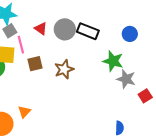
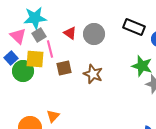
black rectangle: (88, 31) -> (134, 27), moved
brown star: (64, 69) -> (93, 74), turned -30

